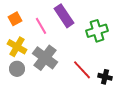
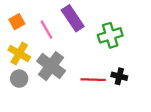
red line: (82, 70) -> (93, 80), turned -45
black cross: (105, 77) -> (119, 76), moved

